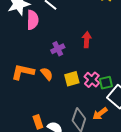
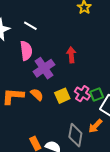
pink semicircle: (33, 20) -> (26, 51), moved
purple cross: (58, 49) -> (44, 68), size x1.5

